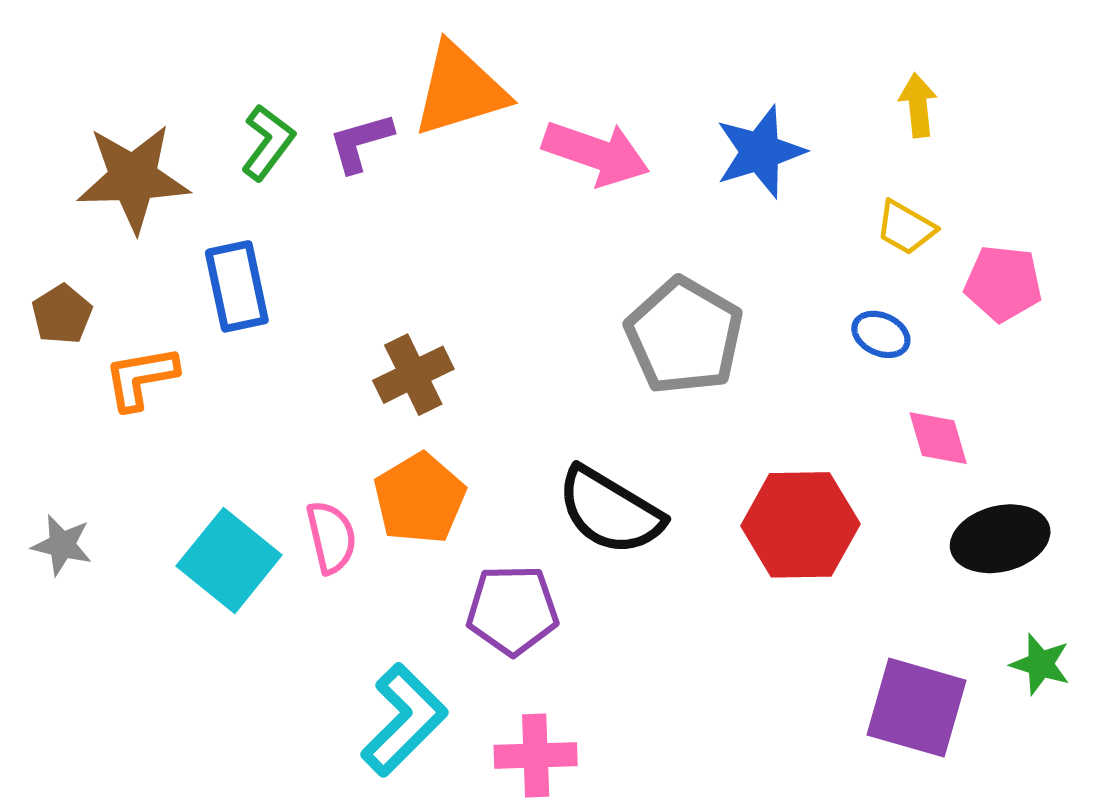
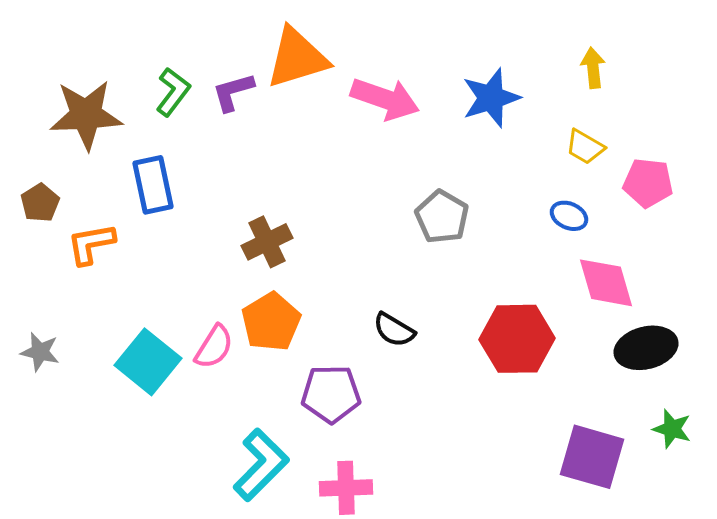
gray pentagon: (684, 336) -> (442, 217), size x0.7
pink diamond: (938, 438) -> (606, 283), size x1.4
black semicircle: (610, 511) -> (394, 330), size x0.6
pink semicircle: (331, 537) -> (214, 347), turned 45

